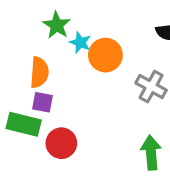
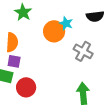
cyan star: (80, 42) -> (66, 23), moved

